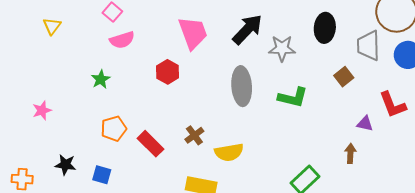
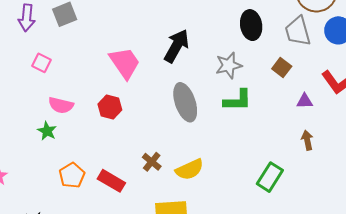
pink semicircle: (122, 40) -> (61, 105), moved, turned 45
gray star: (282, 48) -> (229, 65), moved
purple triangle: (365, 124) -> (305, 101), moved

